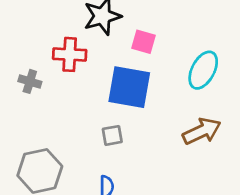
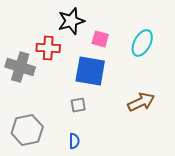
cyan ellipse: (203, 70) -> (142, 43), moved
gray cross: (30, 81) -> (20, 67), size x1.8

